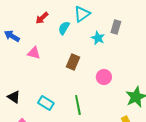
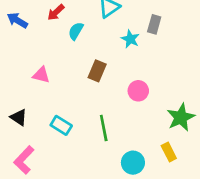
cyan semicircle: (64, 28) -> (76, 31), moved
blue arrow: (12, 36) -> (17, 20), moved
pink triangle: (34, 53) -> (41, 75), moved

